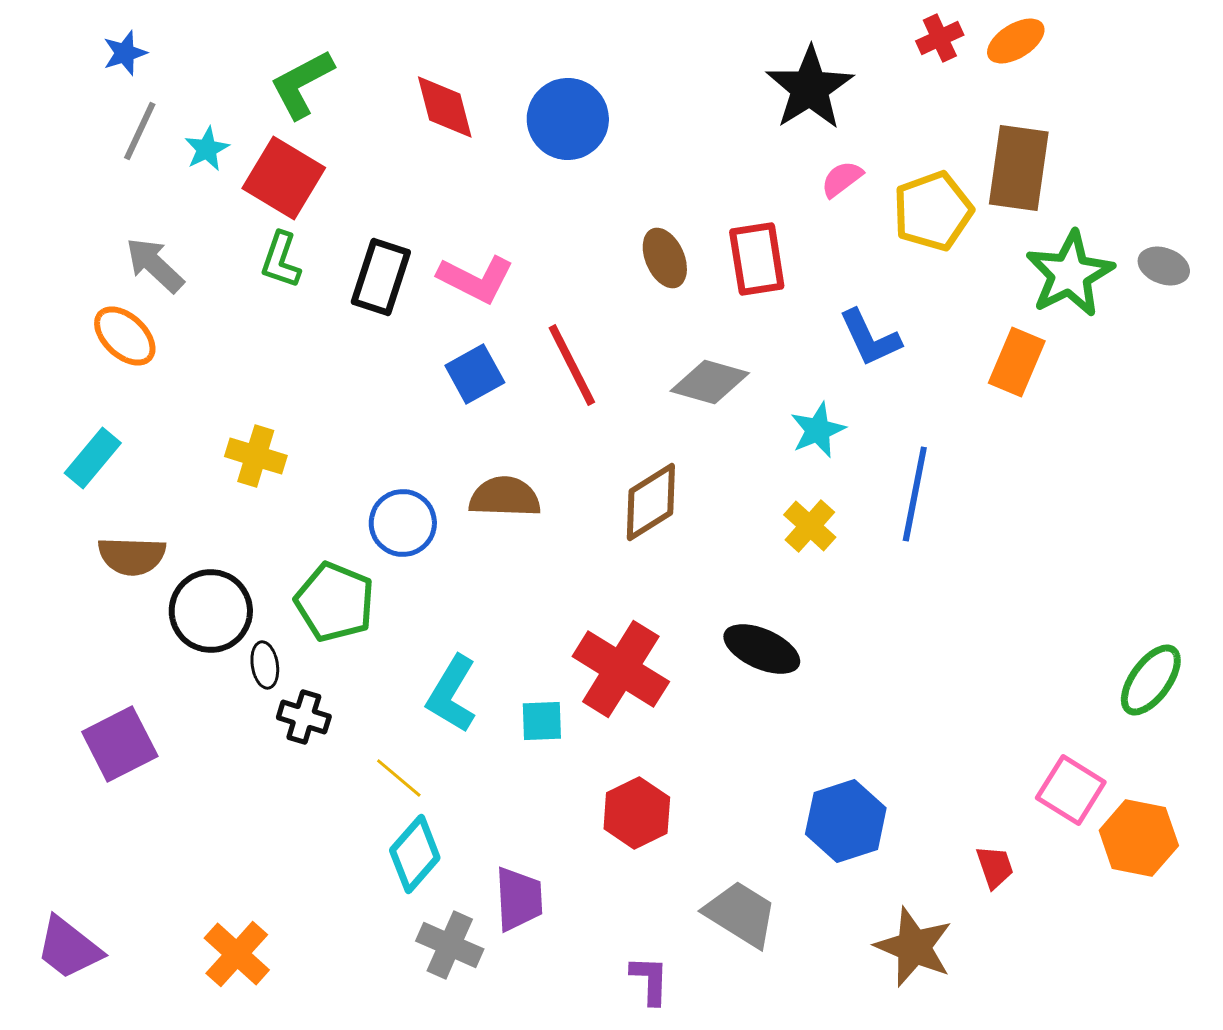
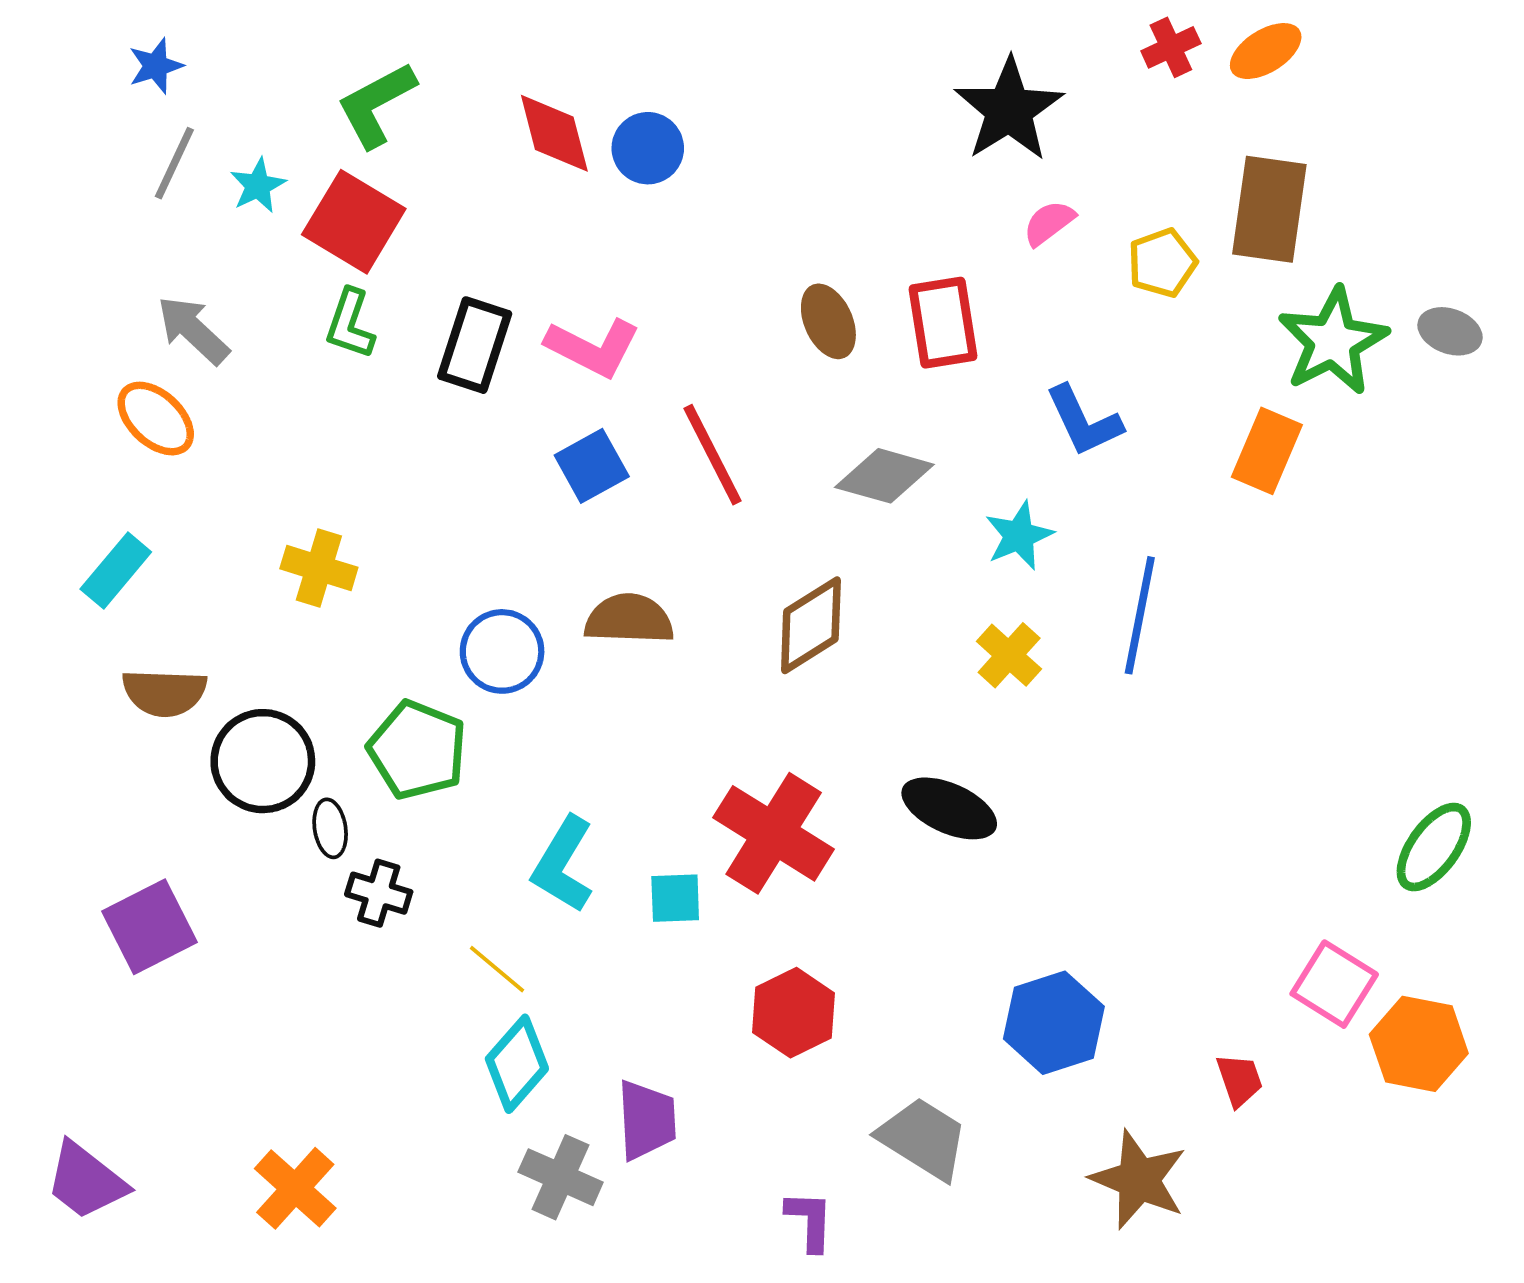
blue circle: (568, 119) -> (648, 148), moved, size x0.7
yellow pentagon: (933, 211) -> (1162, 263), size x0.7

